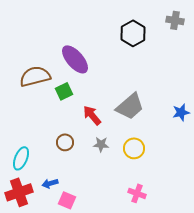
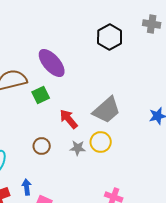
yellow circle: (134, 148) -> (101, 142), moved
blue arrow: (50, 183) -> (27, 187), turned 98

